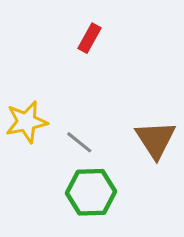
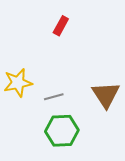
gray line: (79, 142) -> (54, 97), turned -54

